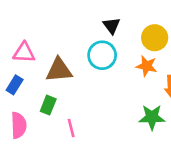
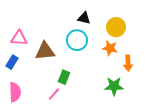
black triangle: (112, 26) -> (84, 18), turned -40
green rectangle: (48, 105) -> (64, 77), moved
pink line: (71, 128) -> (54, 94), turned 56

